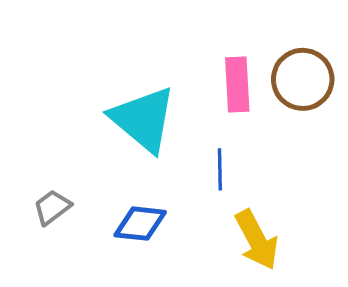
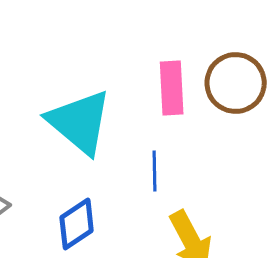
blue diamond: (140, 224) -> (77, 224), turned -40

